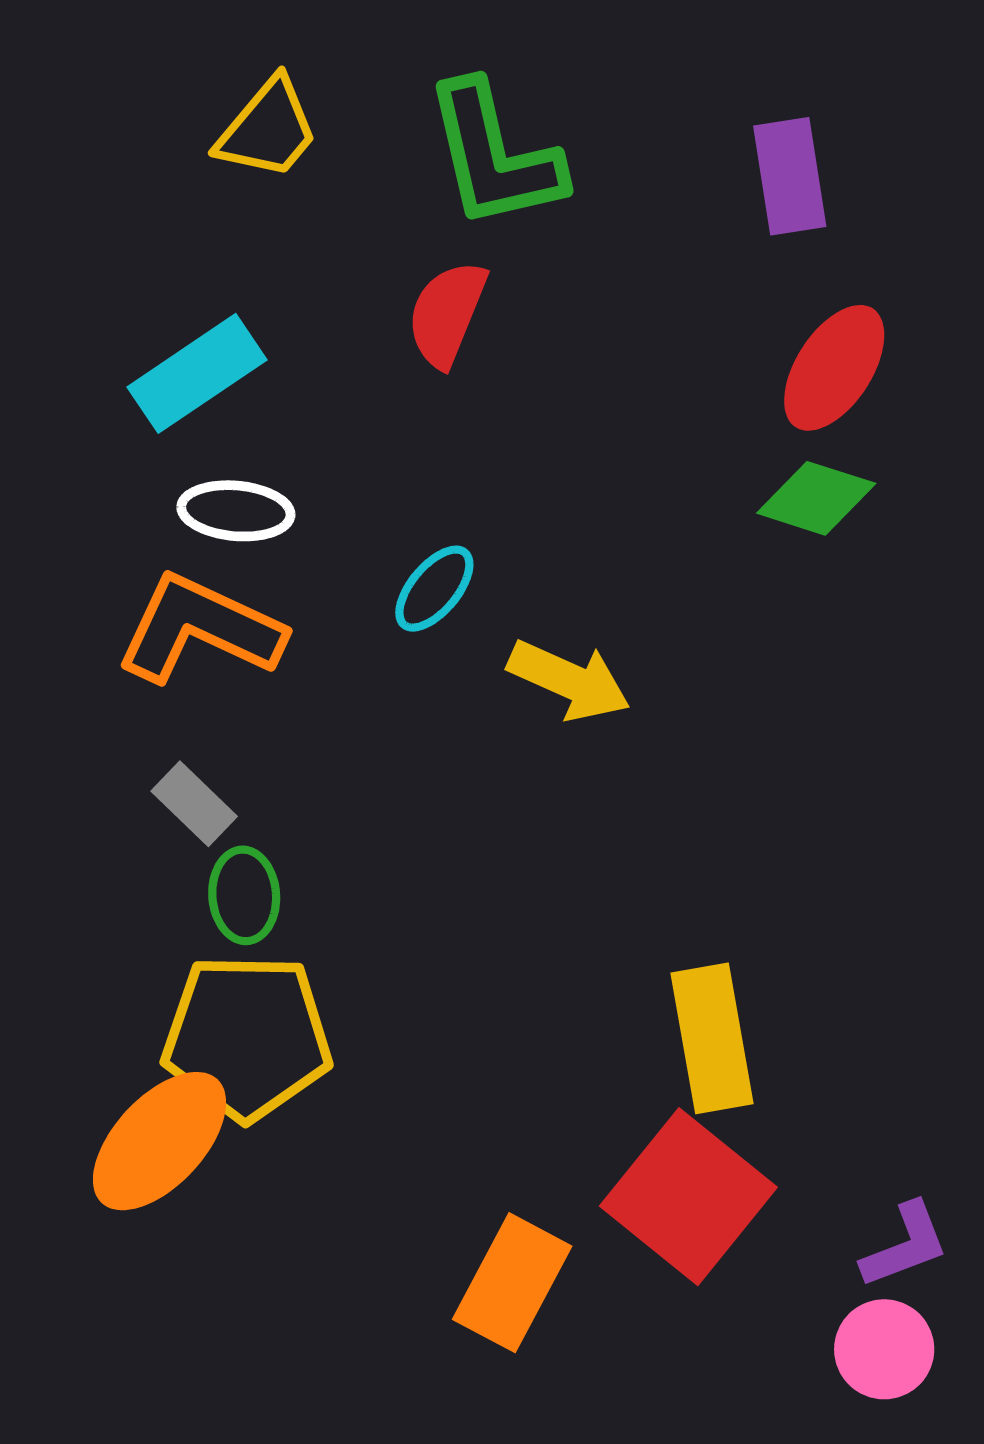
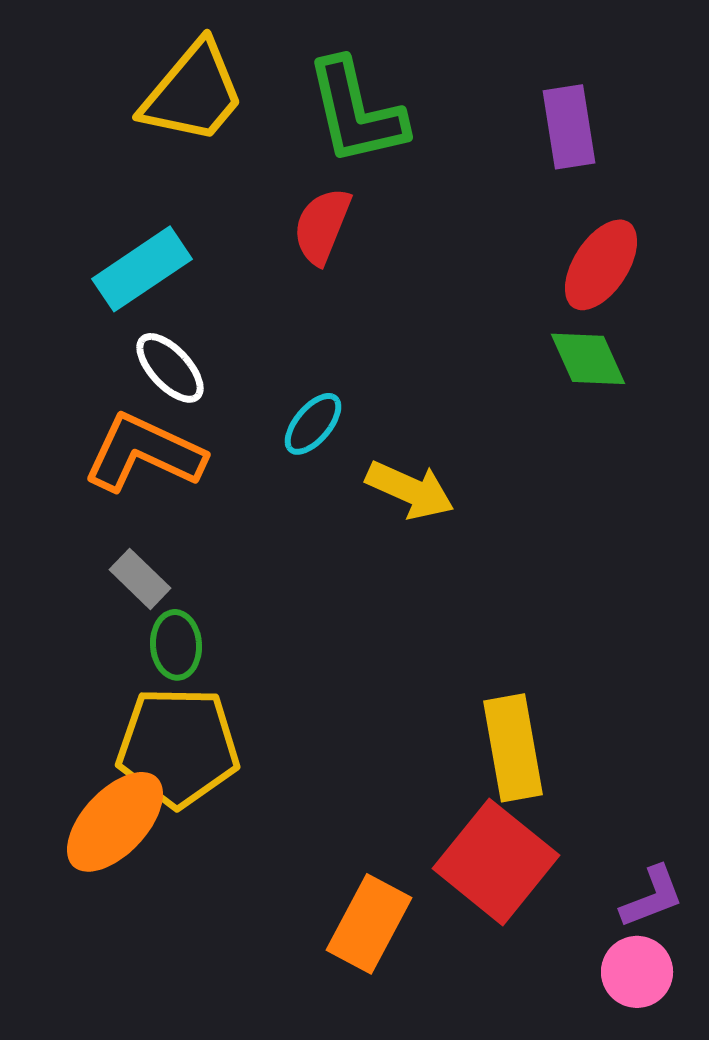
yellow trapezoid: (268, 129) -> (193, 93), size x1.4
green diamond: (816, 498) -> (588, 359), turned 48
white ellipse: (236, 511) -> (170, 368), turned 42

